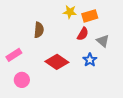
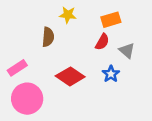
yellow star: (70, 12) -> (68, 15), moved
pink circle: (22, 80) -> (27, 99), size x1.6

